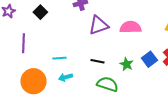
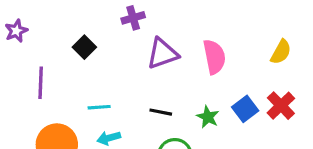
black square: (40, 12) -> (84, 47), moved
pink semicircle: (130, 27) -> (214, 57), turned 80

